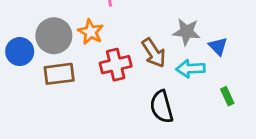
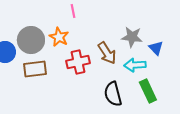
green rectangle: (227, 96) -> (148, 91), moved, size x1.6

